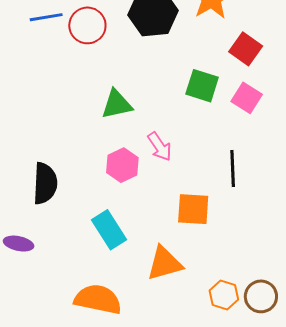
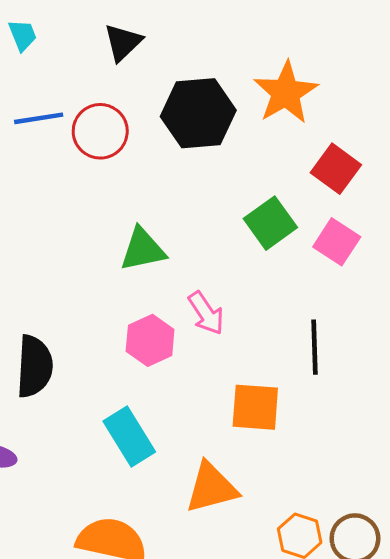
green square: (202, 86) -> (270, 223), turned 36

